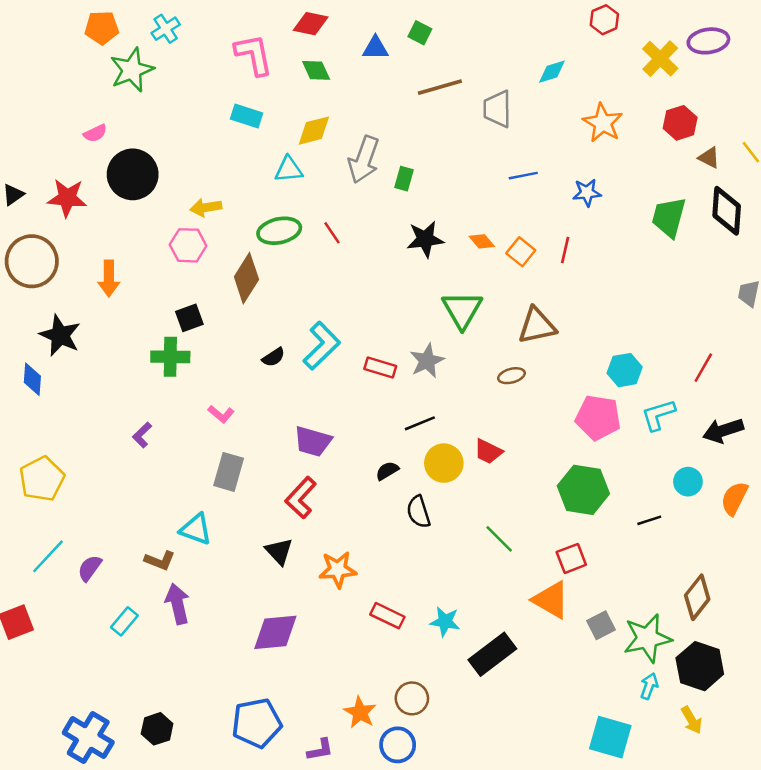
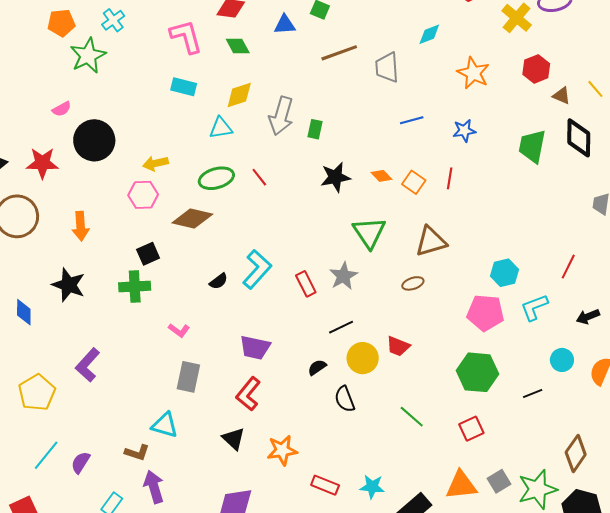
brown diamond: (246, 278) -> (192, 219), turned 75
black star: (60, 335) -> (69, 285), moved
red rectangle: (380, 367) -> (306, 284), turned 50
black arrow: (723, 431) -> (588, 317), size x0.7
purple L-shape: (142, 435) -> (88, 365), moved, size x1.6
orange triangle: (551, 600) -> (461, 485), moved, turned -32

